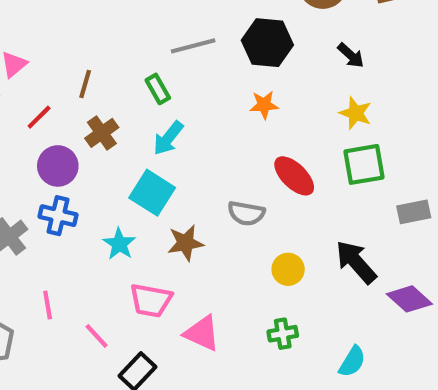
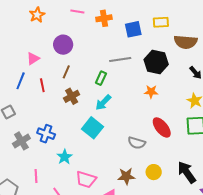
green rectangle: (158, 89) -> (101, 78), turned 48
red line: (39, 117) -> (42, 85), turned -64
purple circle: (58, 166) -> (63, 45), moved
brown star: (185, 243) -> (126, 176), moved
cyan star: (119, 244) -> (64, 157), moved

